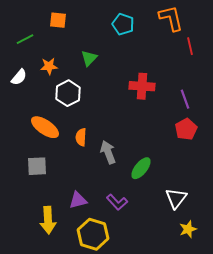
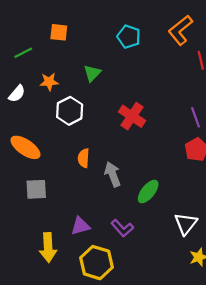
orange L-shape: (171, 18) -> (180, 30), turned -116
red cross: (142, 86) -> (132, 116), moved, turned 30
orange ellipse: (45, 127) -> (25, 147), moved

